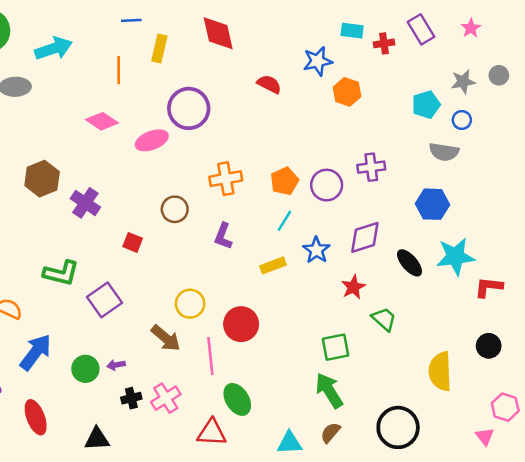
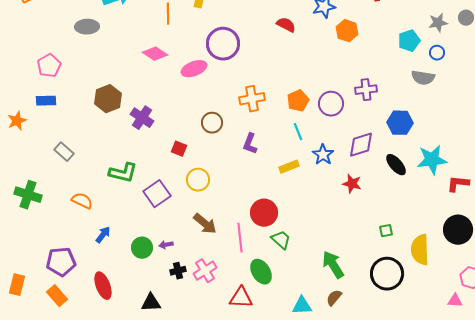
blue hexagon: (432, 204) -> (400, 123), moved
cyan line: (284, 221) -> (298, 132), turned -54
red star: (353, 287) -> (352, 184), turned -30
yellow circle: (190, 304) -> (198, 180), moved
green trapezoid: (384, 319) -> (281, 240), moved
black circle: (489, 346) -> (458, 230), size x1.5
green square: (336, 347) -> (386, 231), moved, size x0.6
blue arrow: (36, 352) -> (103, 235), size x0.6
black circle: (398, 427) -> (387, 274), moved
pink triangle: (485, 436) -> (455, 301), turned -49

